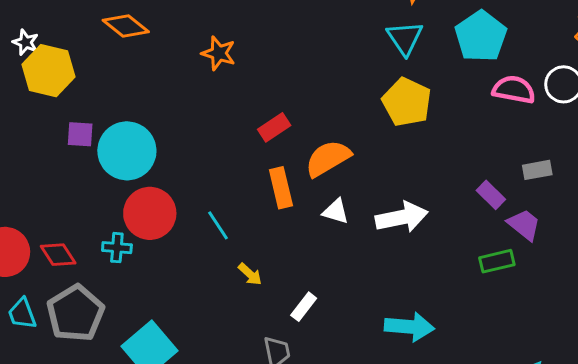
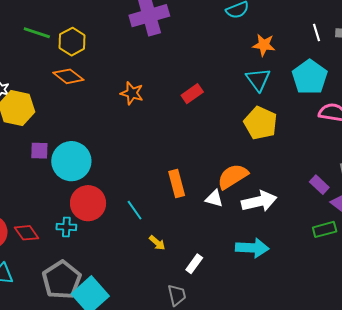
red rectangle: (274, 127) -> (192, 94), moved
orange semicircle: (328, 158) -> (233, 176), moved
gray pentagon: (76, 313) -> (62, 280), moved
cyan arrow: (409, 327) -> (252, 248), moved

